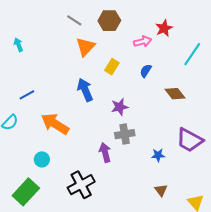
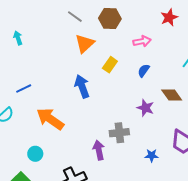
red star: (164, 28) -> (169, 17), moved
purple star: (120, 107) -> (145, 108), moved, turned 30

